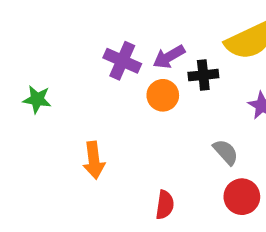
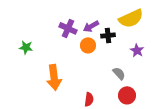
orange arrow: (94, 160) -> (54, 77), size x1.4

